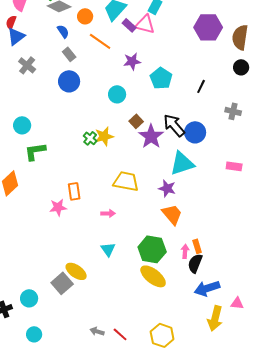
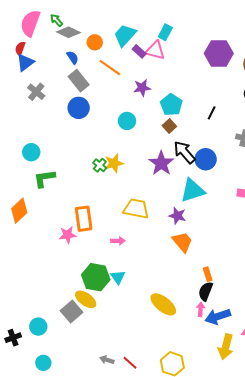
gray rectangle: (69, 54) -> (79, 81), size x1.5
brown square: (136, 121) -> (169, 126), moved
orange rectangle: (74, 191) -> (84, 219), size x1.4
green hexagon: (152, 249) -> (96, 277), moved
pink arrow: (185, 251) -> (201, 309), moved

